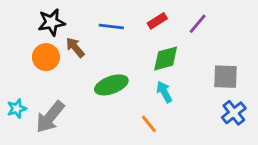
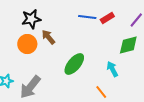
blue line: (111, 26) -> (87, 17), moved
green diamond: (166, 58) -> (128, 45), moved
green ellipse: (111, 85) -> (74, 64), turned -30

